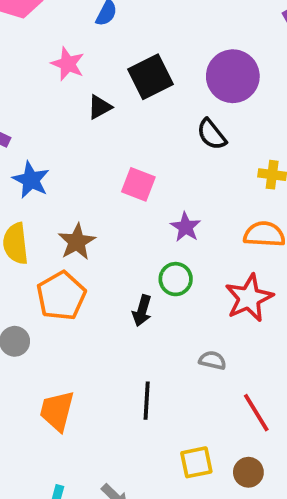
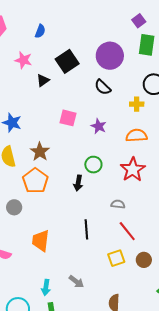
purple star: (186, 227) -> (99, 126), moved
red line: (256, 413) -> (127, 231), moved

